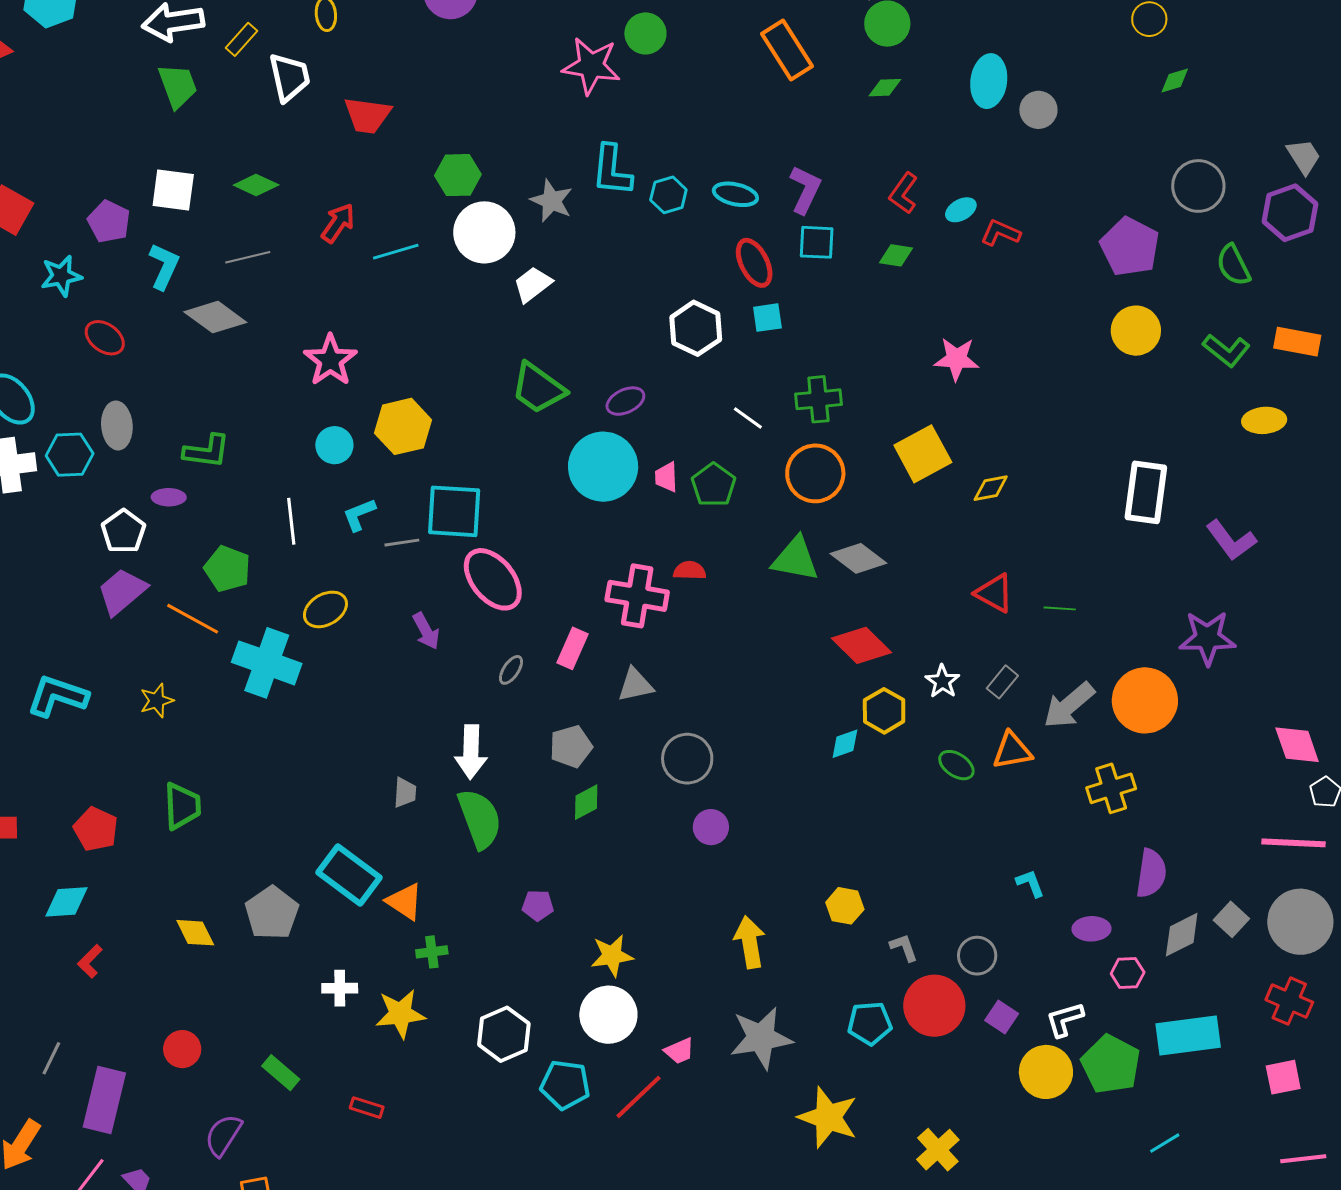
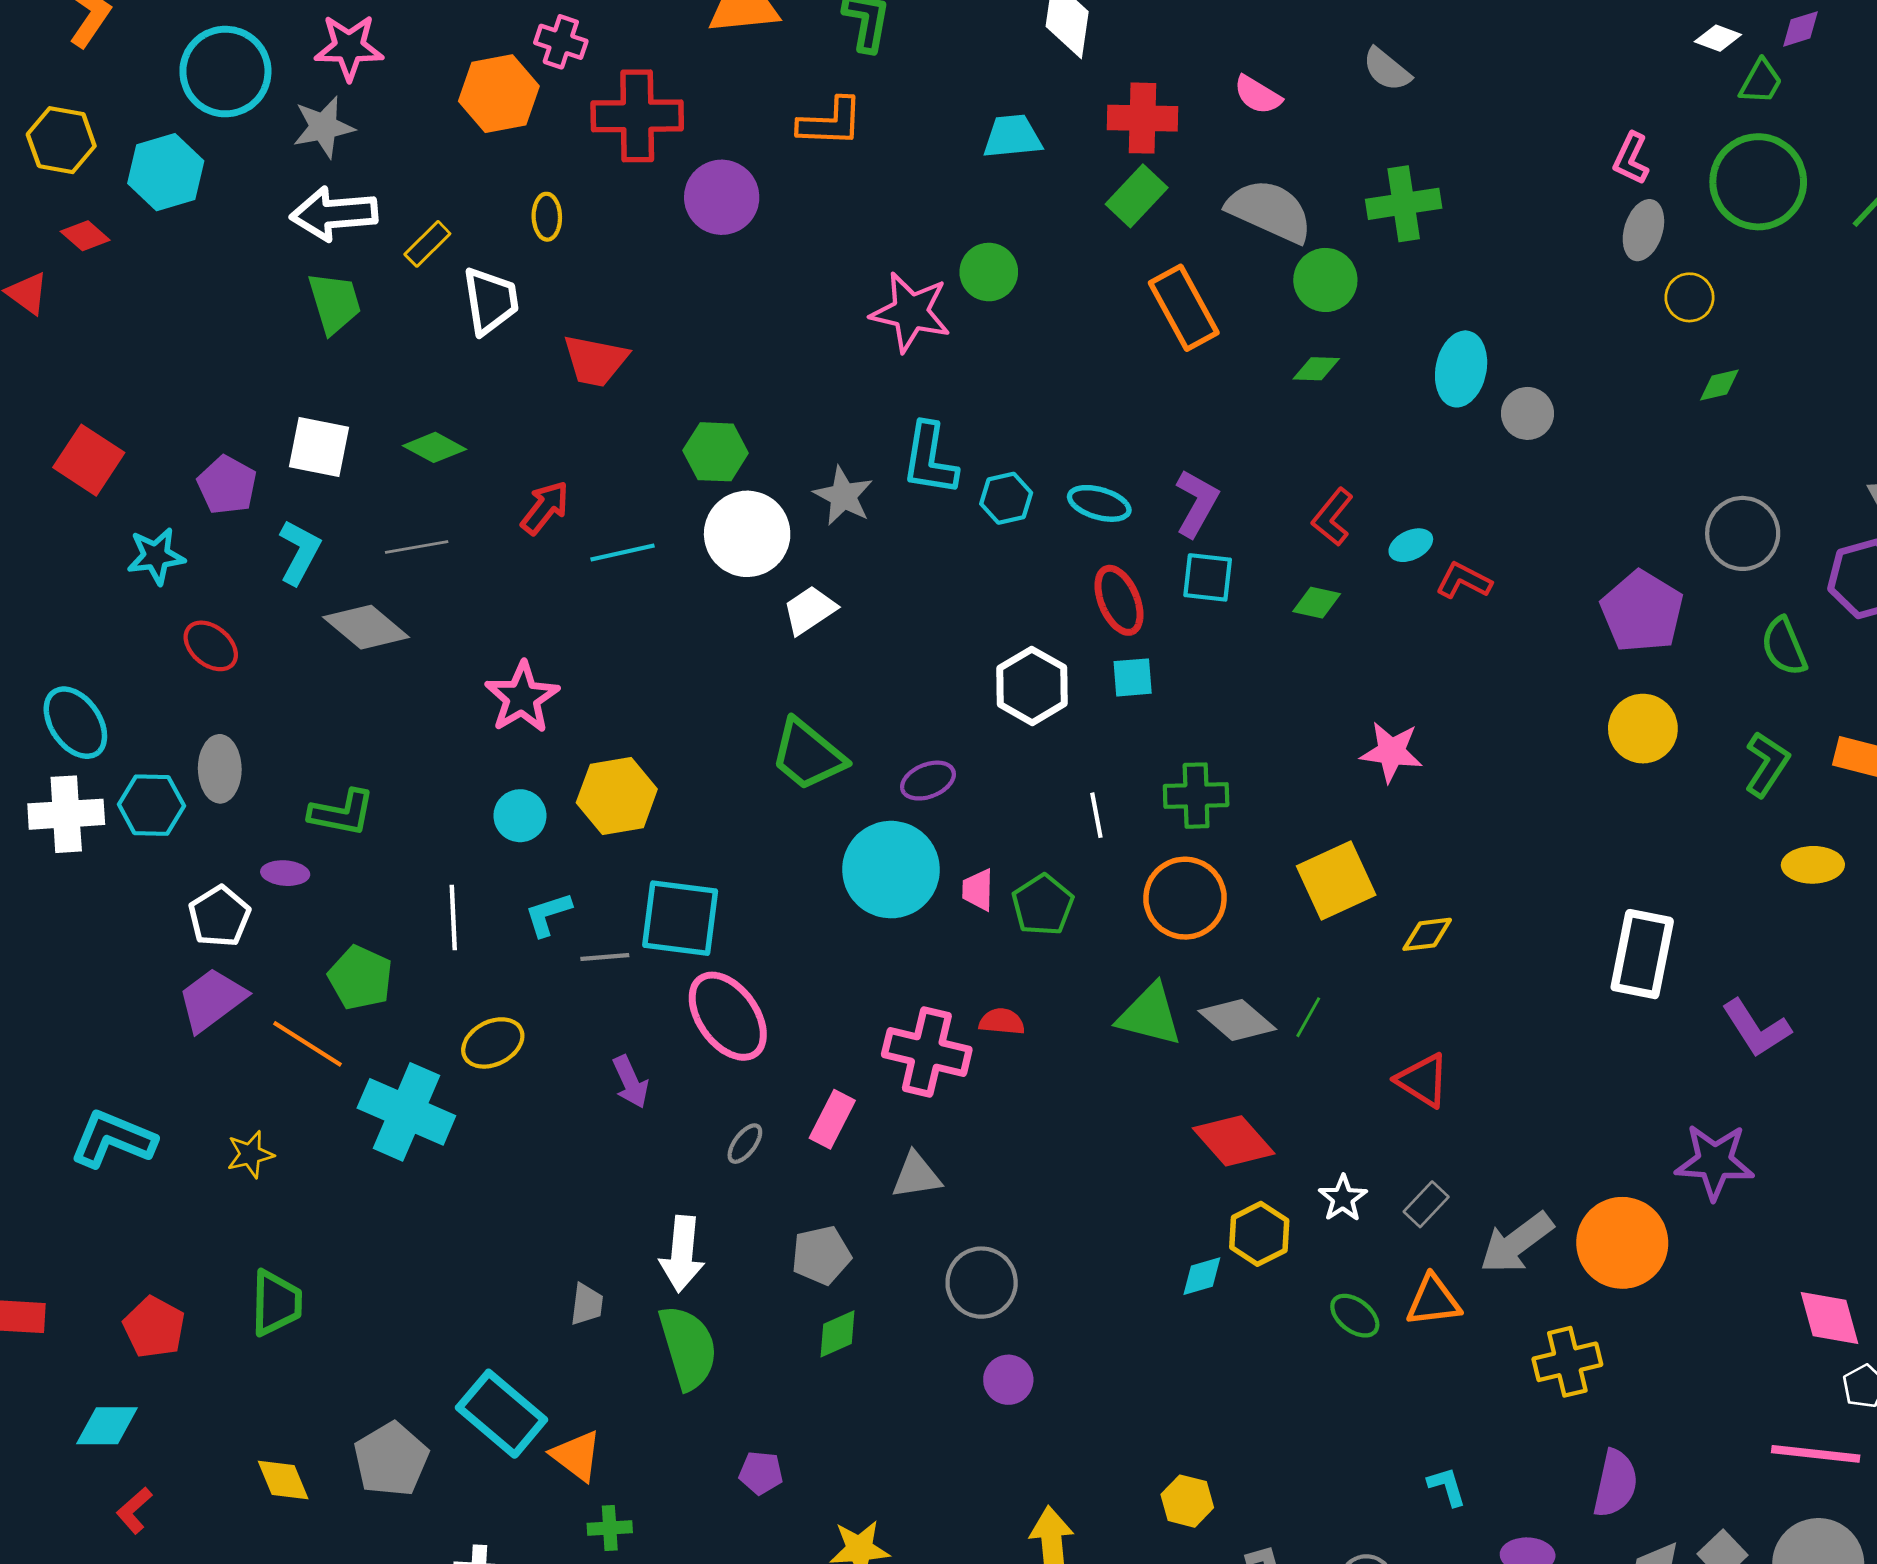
green L-shape: (1226, 350) -> (1767, 764), turned -99
white line: (748, 418) -> (1096, 815), turned 40
green line: (1060, 608) -> (1308, 1017), moved, turned -68

